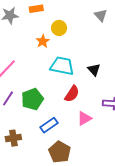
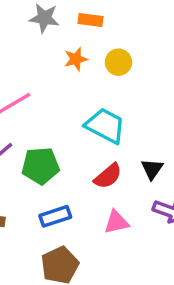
orange star: (43, 41) -> (76, 59), moved
black triangle: (94, 70) -> (152, 169), moved

